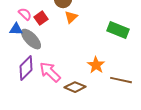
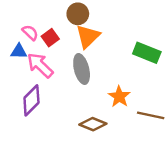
orange triangle: (71, 17) -> (88, 36), size x1.5
gray ellipse: (31, 39) -> (82, 69), moved, turned 30
pink arrow: (50, 72) -> (40, 65), moved

